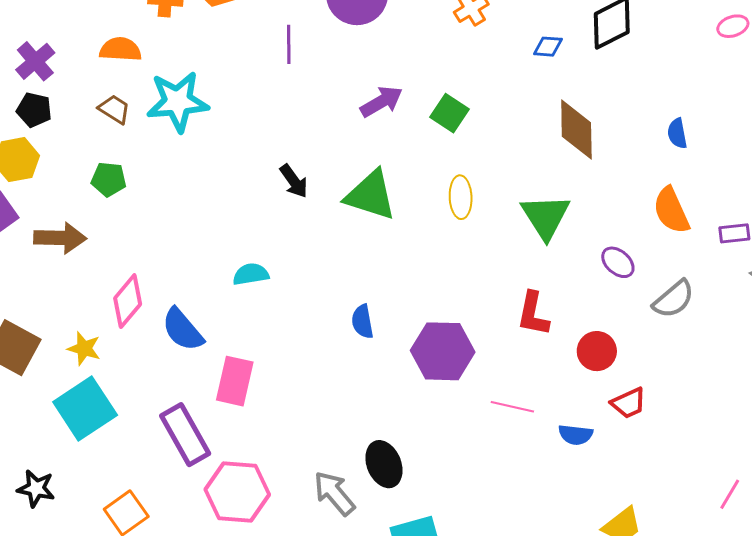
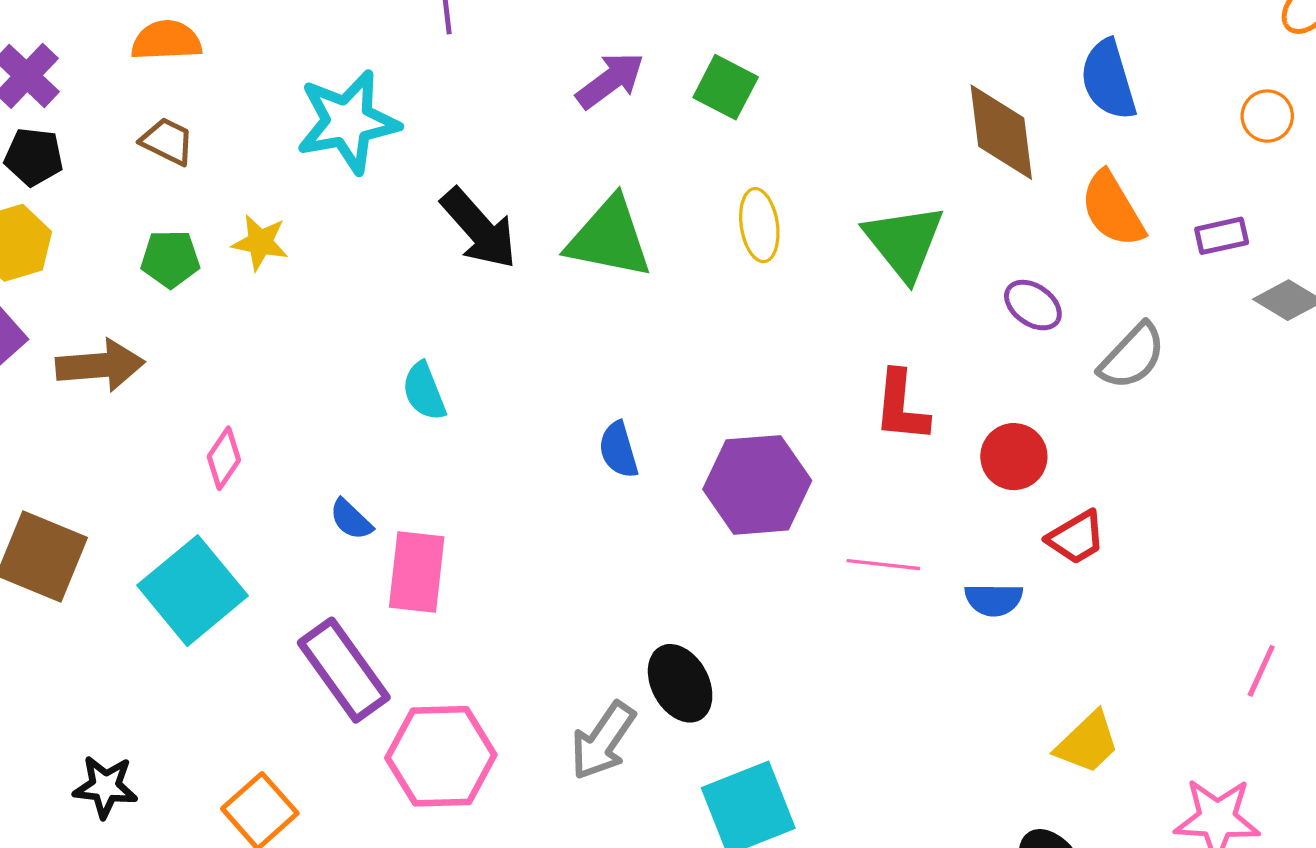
cyan star: (178, 102) -> (348, 122), moved
brown diamond: (576, 130) -> (1001, 132), moved
blue semicircle: (677, 133) -> (1108, 80), size x1.6
black arrow: (294, 181) -> (479, 229), size x1.5
cyan semicircle: (251, 274) -> (424, 391), turned -96
pink diamond: (128, 301) -> (224, 458), size x0.7
blue semicircle: (183, 330) -> (351, 519), moved, size x0.6
yellow star: (84, 348) -> (260, 242), moved
cyan square: (85, 408) -> (192, 591), moved
gray arrow: (334, 493) -> (603, 741), turned -99

